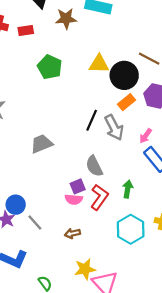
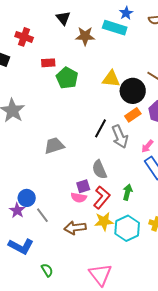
red rectangle: (26, 31) -> (48, 63), moved
brown arrow: (72, 233) -> (75, 228), size x1.5
yellow star: (85, 269) -> (104, 221), moved

